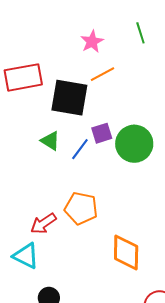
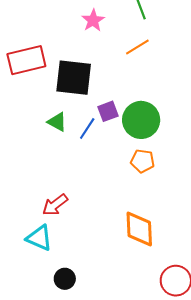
orange line: (102, 74) -> (137, 47), moved
orange pentagon: (81, 208) -> (143, 161), moved, size x0.7

